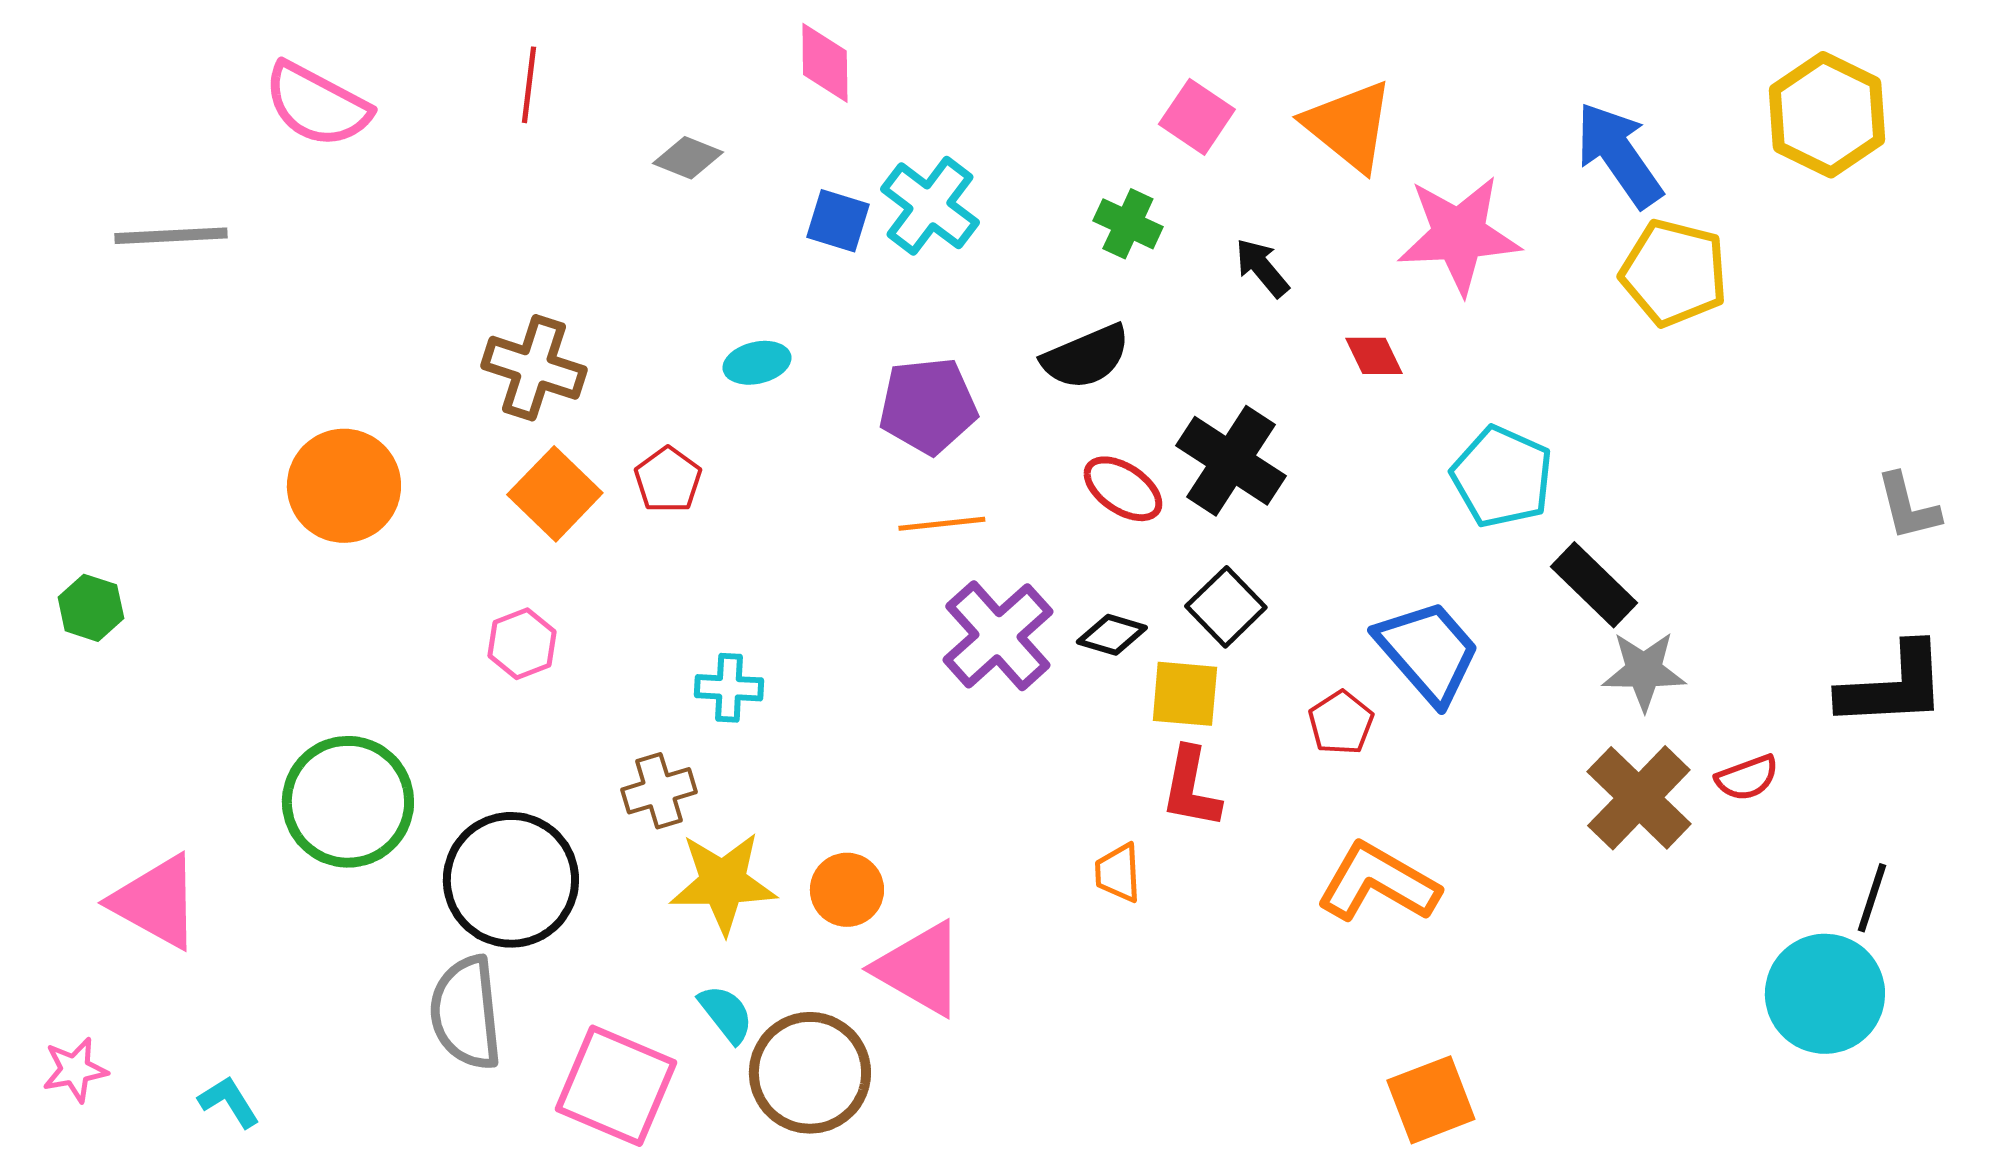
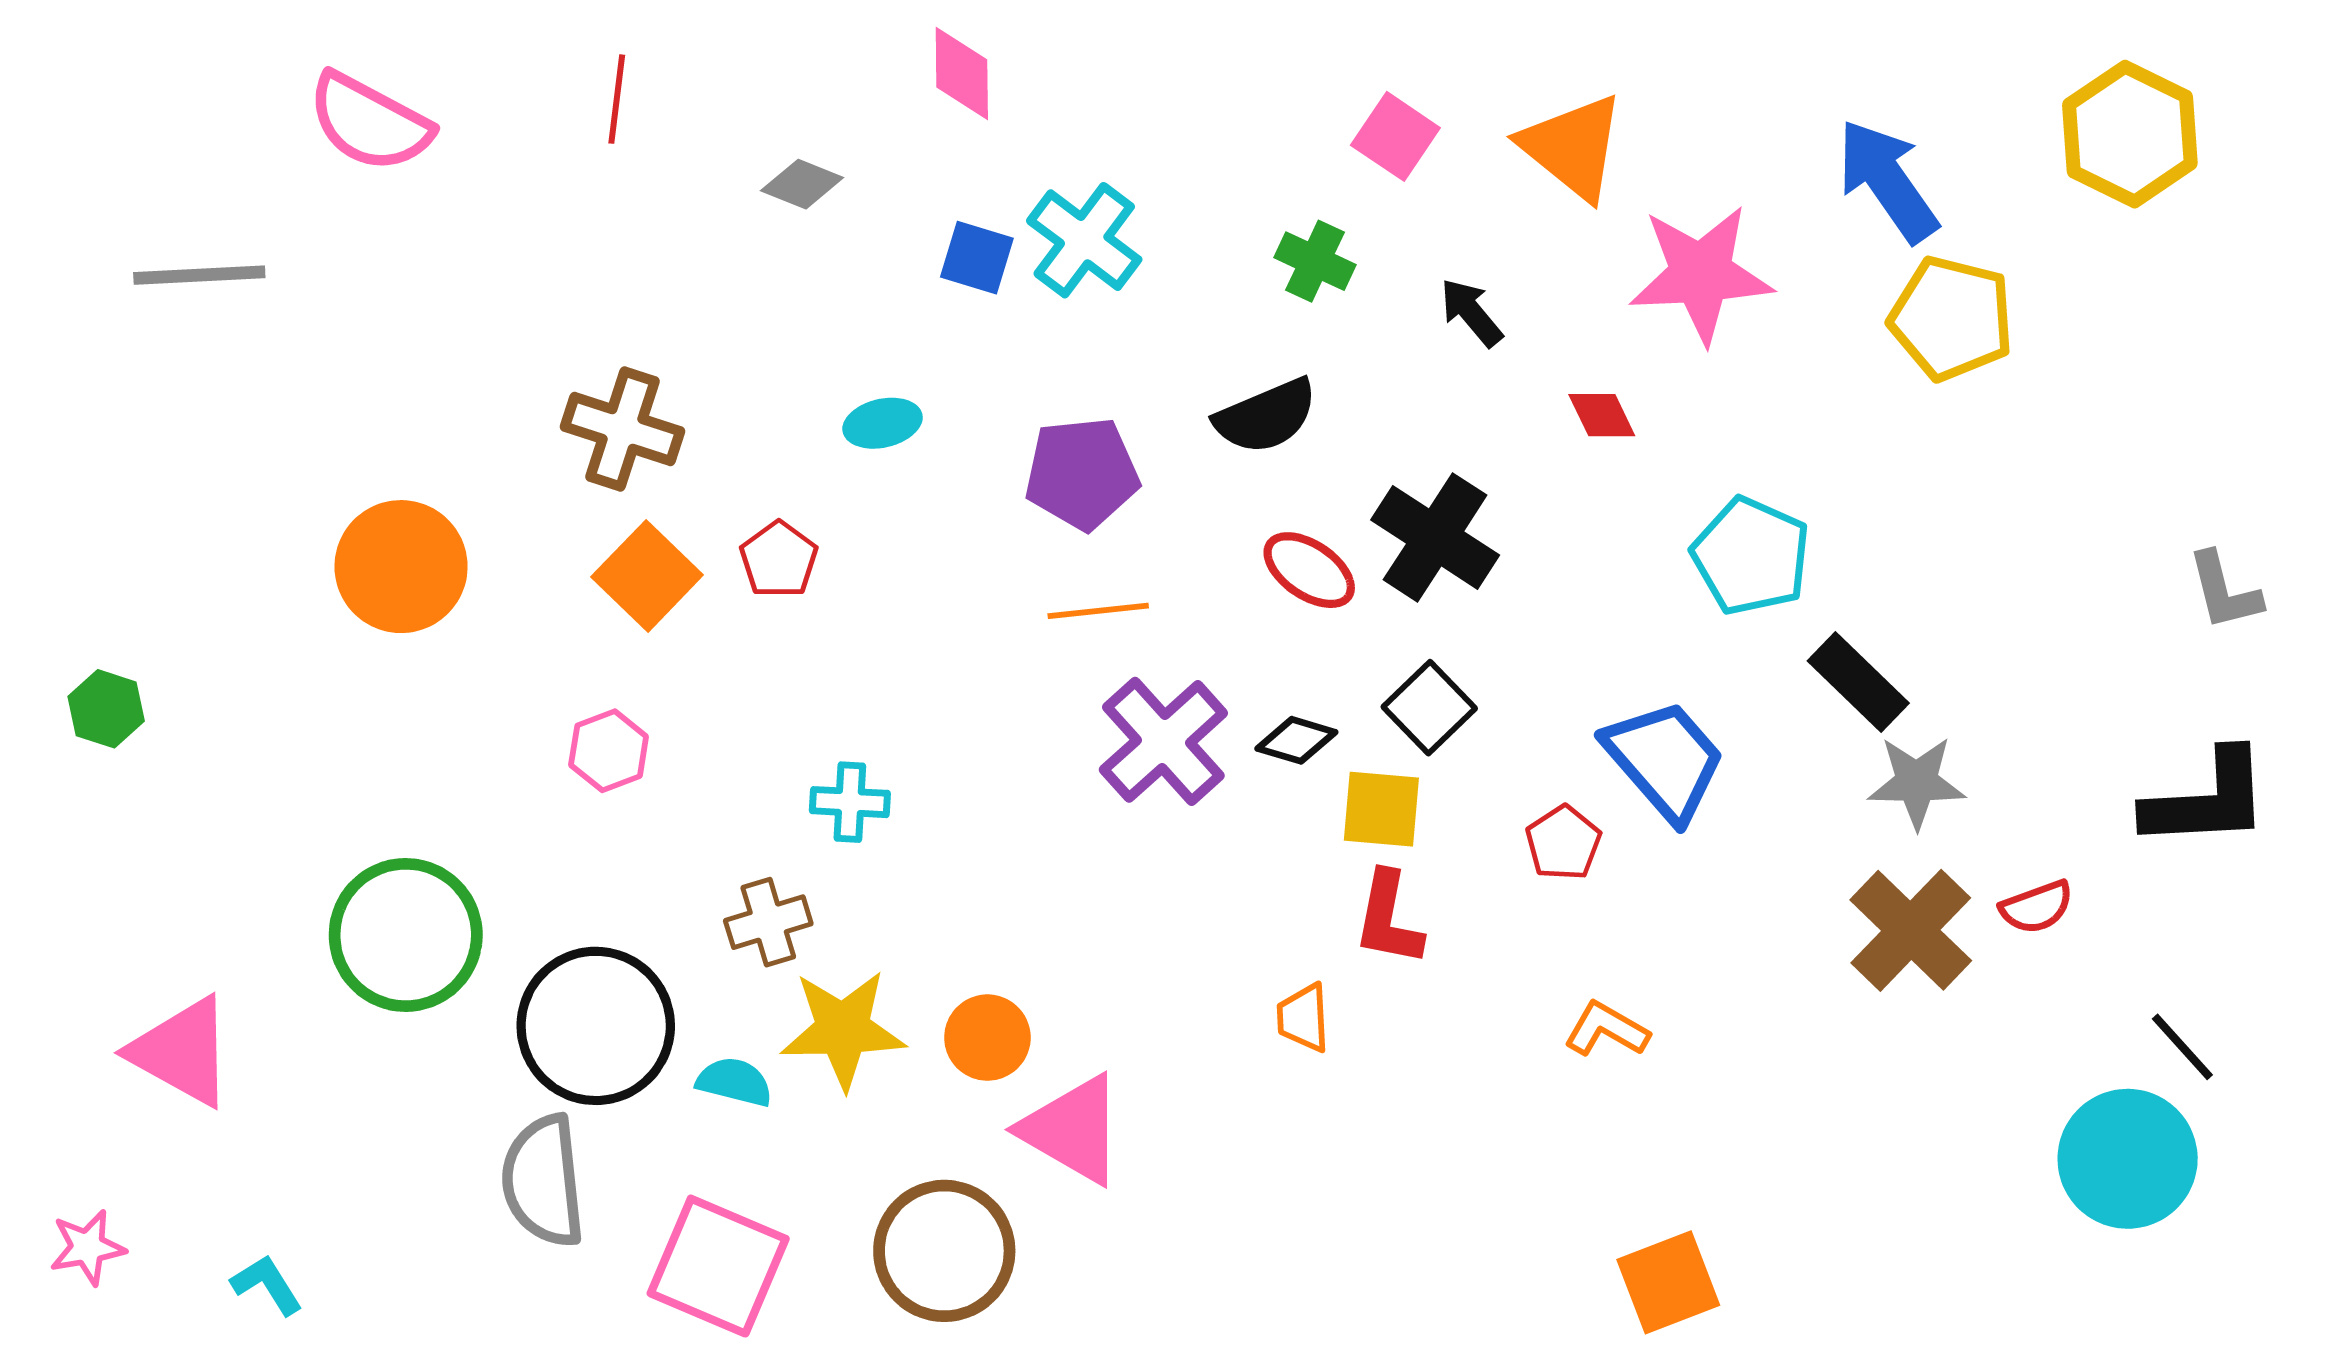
orange L-shape: (1378, 883) -> (1606, 1029), size x0.6
black line: (1872, 898) -> (2182, 1047), turned -60
cyan semicircle: (726, 1014) -> (734, 1082), moved, turned -38

